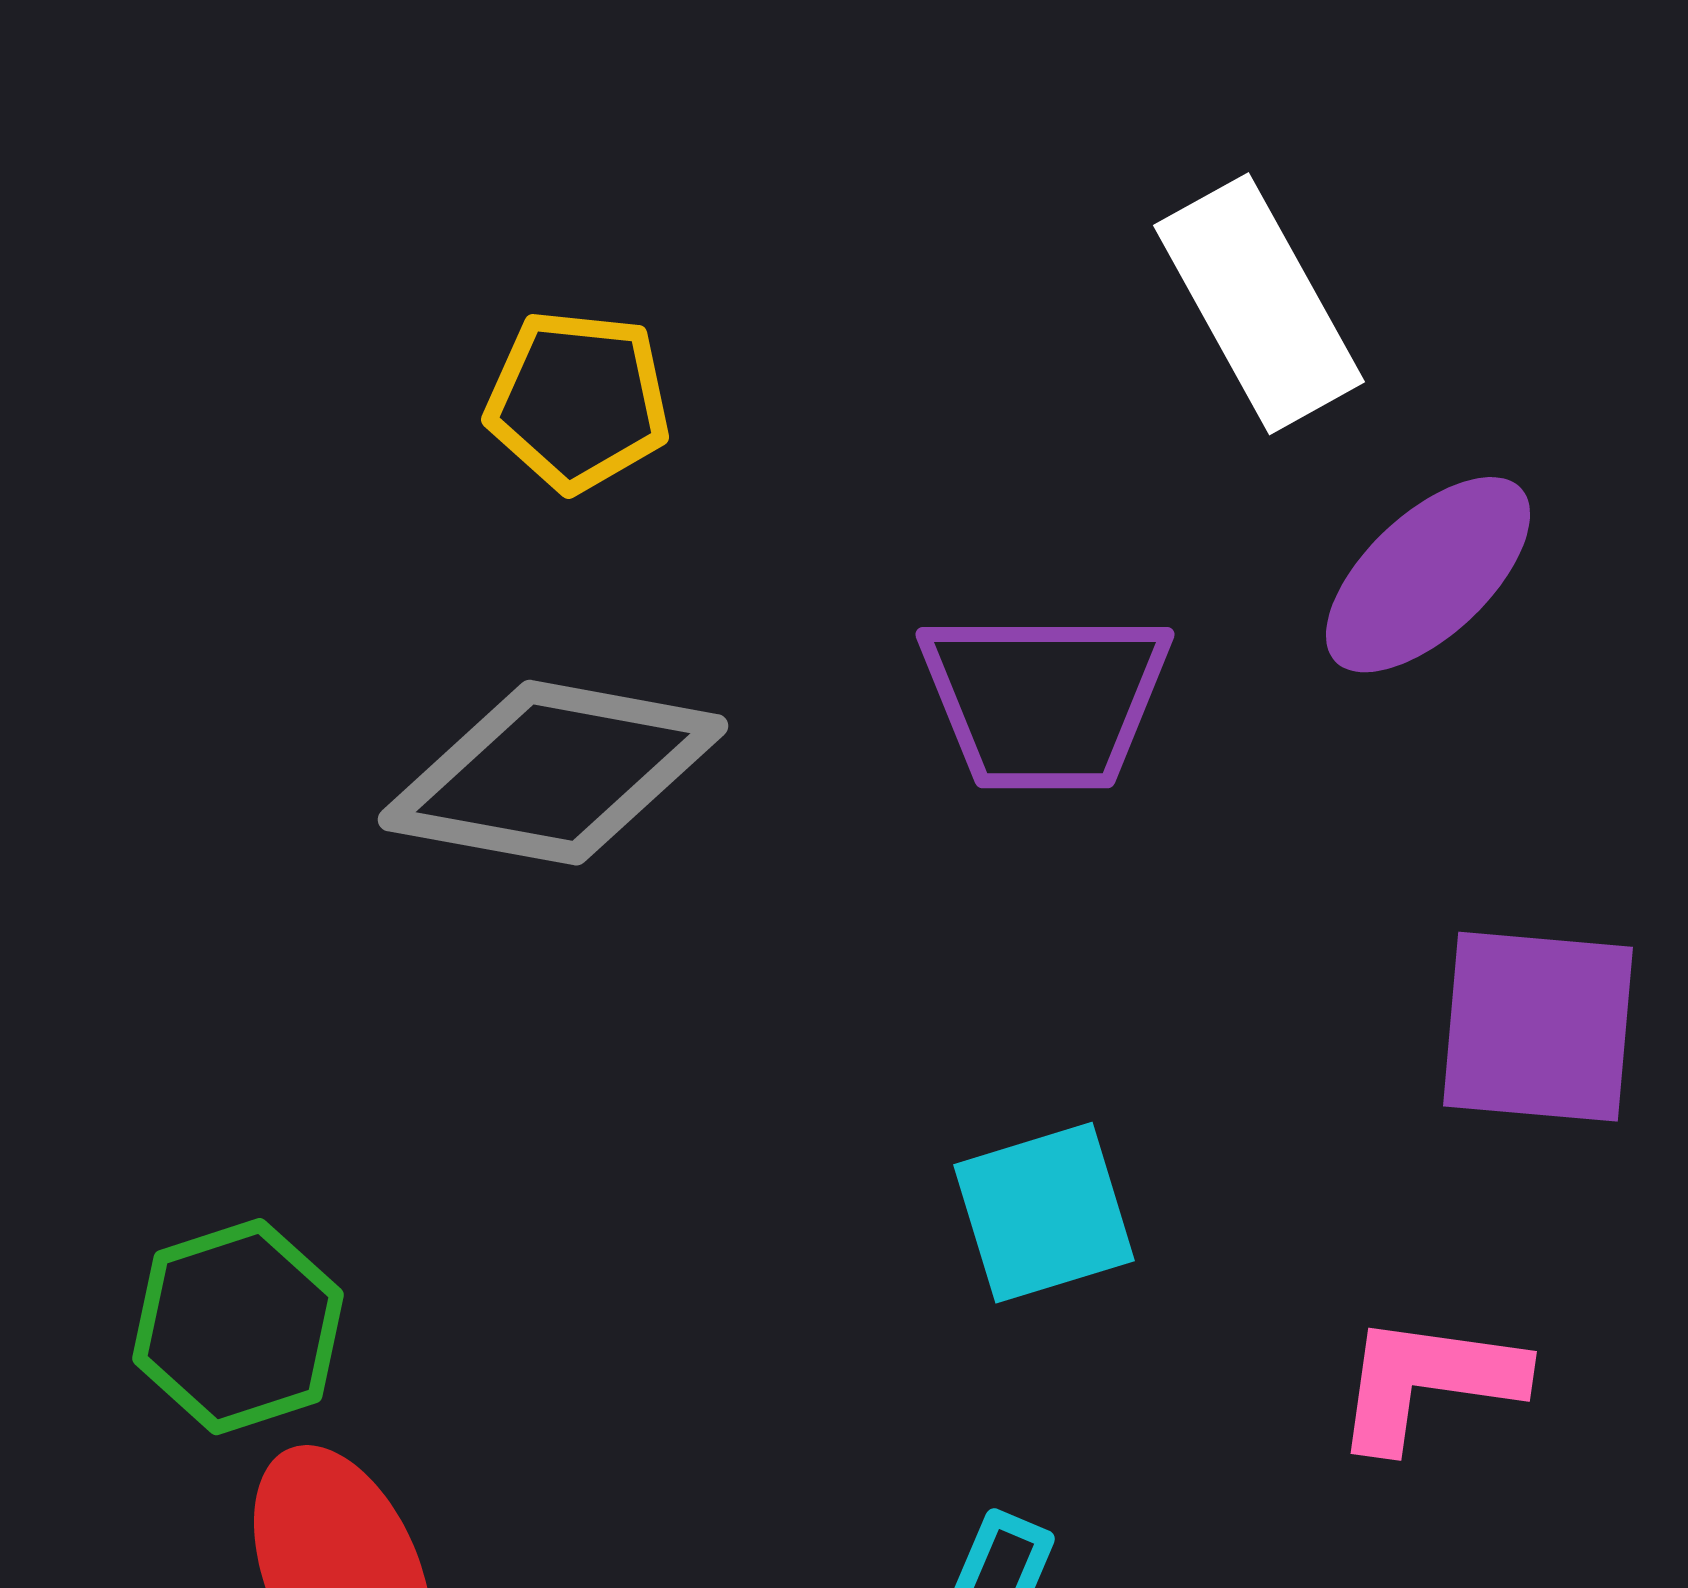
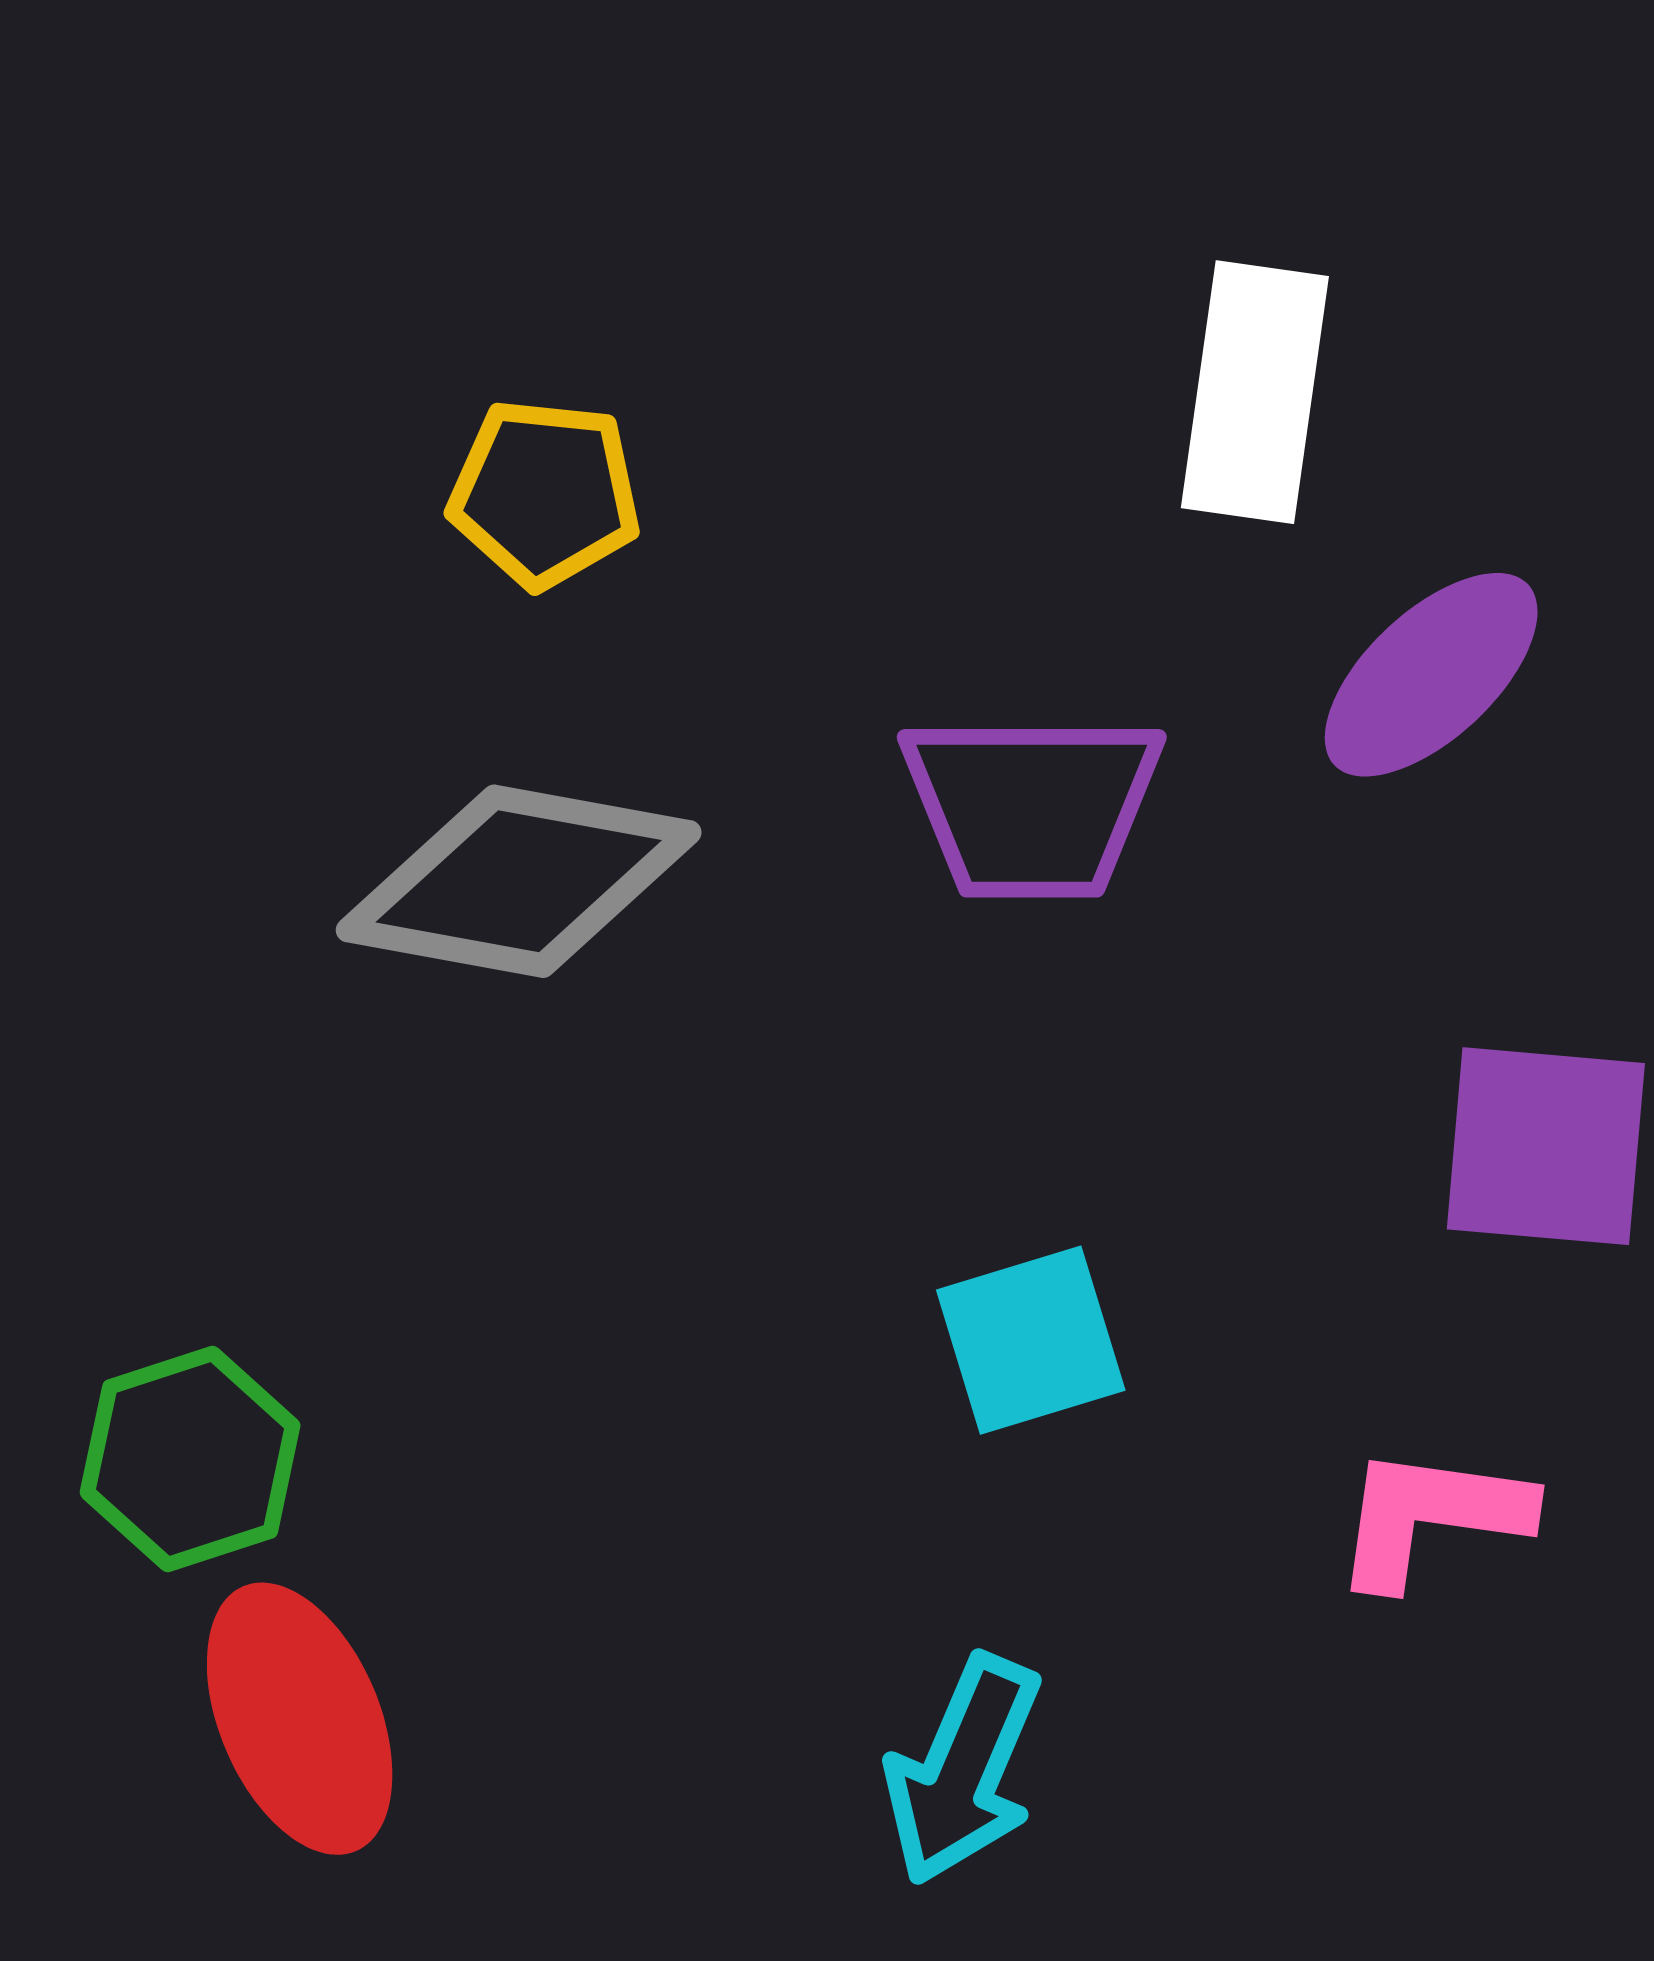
white rectangle: (1259, 304) -> (1255, 392), turned 37

